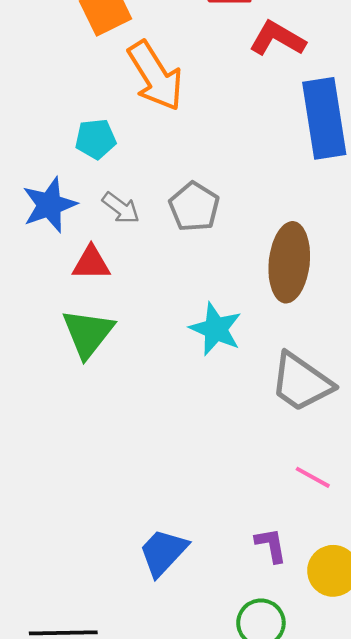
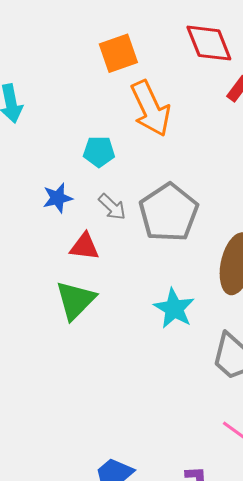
blue star: (49, 205) -> (58, 198), size x0.7
gray pentagon: (194, 207) -> (169, 213), size x1.5

